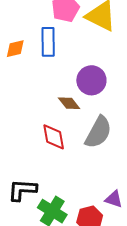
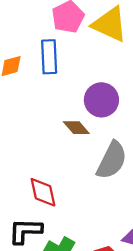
red diamond: (54, 137) -> (43, 192), moved

